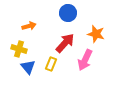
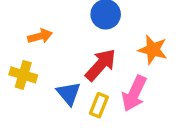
yellow rectangle: (51, 64) -> (99, 105), moved
blue triangle: (28, 67) -> (69, 93), moved

